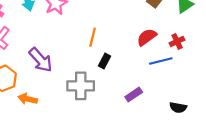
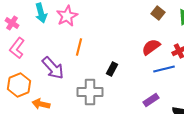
orange line: (93, 37) -> (79, 47), moved
purple rectangle: (134, 95) -> (151, 100), moved

